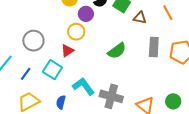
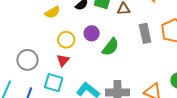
purple circle: (86, 14) -> (92, 33), moved

